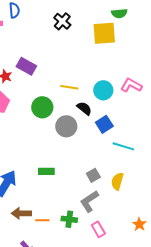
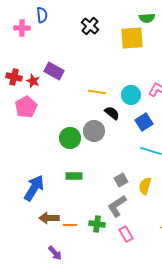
green circle: (42, 107) -> (70, 138), moved
blue square: (104, 124) -> (144, 122), moved

